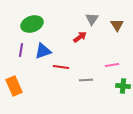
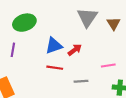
gray triangle: (92, 19) -> (87, 17), size x1.5
red arrow: (80, 37) -> (75, 50), moved
blue triangle: (43, 51) -> (54, 46), moved

